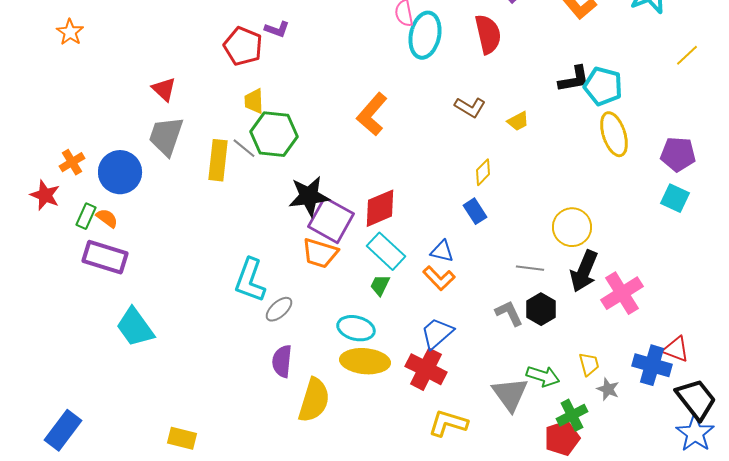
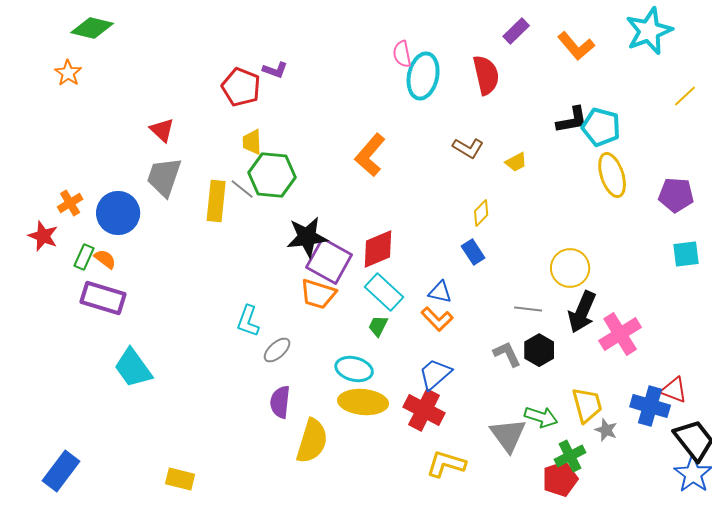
cyan square: (675, 198) -> (686, 254), moved, turned -32
cyan L-shape: (250, 280) -> (248, 321), size x0.7
yellow trapezoid: (589, 364) -> (587, 405), size x1.5

